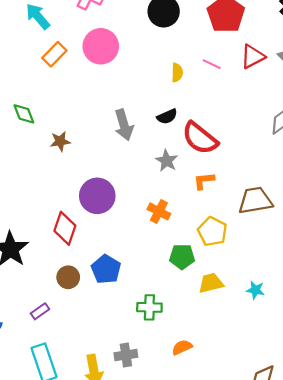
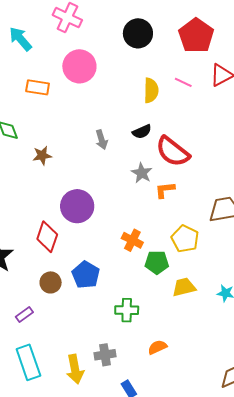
orange rectangle: (54, 54) -> (38, 87), moved, turned 55
yellow semicircle: (177, 73) -> (151, 90), size x1.4
gray arrow: (124, 125) -> (102, 140), size x0.7
orange L-shape: (204, 181) -> (165, 190), moved
orange cross: (159, 211) -> (132, 240), moved

